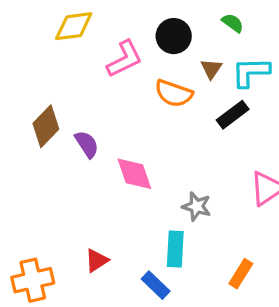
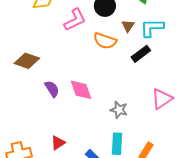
brown diamond: (46, 126) -> (27, 61), turned 65
purple semicircle: (87, 144) -> (52, 89), moved
cyan rectangle: (175, 249) -> (117, 144), moved

